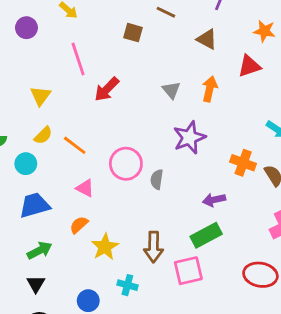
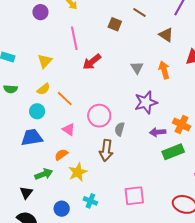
orange arrow: (210, 89) -> (164, 70), turned -36
cyan circle: (26, 164) -> (37, 111), moved
purple arrow: (214, 200) -> (158, 132), moved
green rectangle: (206, 235) -> (173, 152), moved
brown arrow: (154, 247) -> (106, 150), moved
green arrow: (40, 250) -> (44, 174), moved

